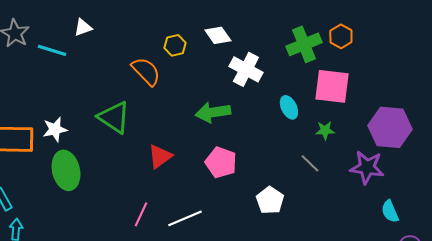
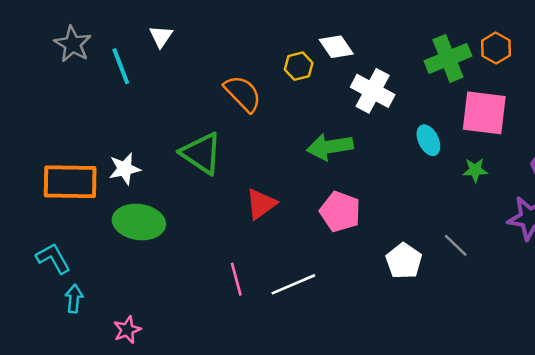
white triangle: (83, 27) -> (161, 36), turned -36
yellow hexagon: (175, 45) -> (299, 66), moved
cyan line: (52, 50) -> (121, 66), turned 52
gray line: (310, 163) -> (456, 245), moved
green ellipse: (66, 170) -> (139, 222), turned -69
pink line: (141, 214) -> (236, 279), turned -40

